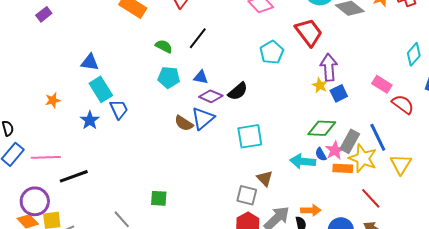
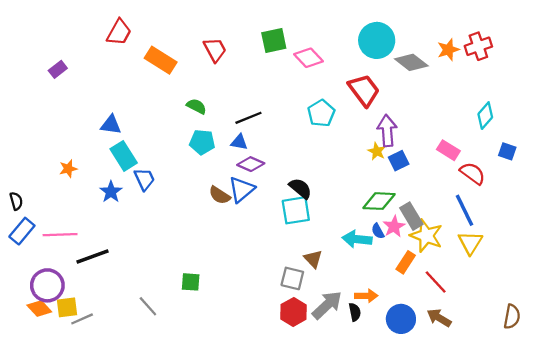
black line: (198, 38) -> (248, 118), moved, turned 30
black semicircle: (238, 91) -> (300, 188), moved, turned -100
blue line: (378, 137) -> (465, 210), moved
gray rectangle: (350, 141) -> (411, 216), turned -60
orange rectangle: (343, 168) -> (406, 262), moved, turned -60

